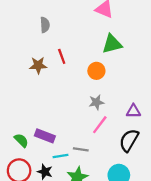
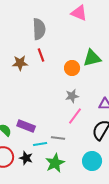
gray semicircle: (45, 25) -> (39, 29), moved, size x1.5
green triangle: (112, 44) -> (92, 58), moved

